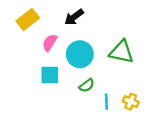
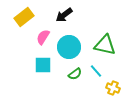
cyan line: (106, 102) -> (96, 71), moved, turned -40

